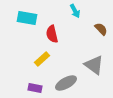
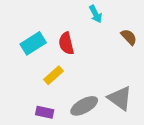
cyan rectangle: (27, 18) -> (33, 43), moved, turned -42
gray triangle: (94, 65) -> (120, 98), moved

